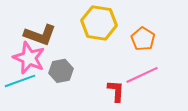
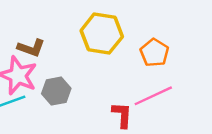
brown L-shape: (40, 35) -> (31, 48), size x0.7

